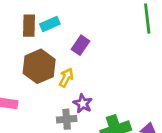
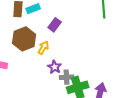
gray cross: (67, 119) -> (67, 77), moved

